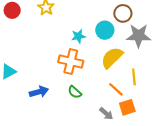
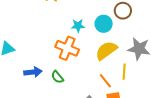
gray star: (139, 36) -> (139, 49), moved
green semicircle: (75, 92) -> (57, 77), moved

